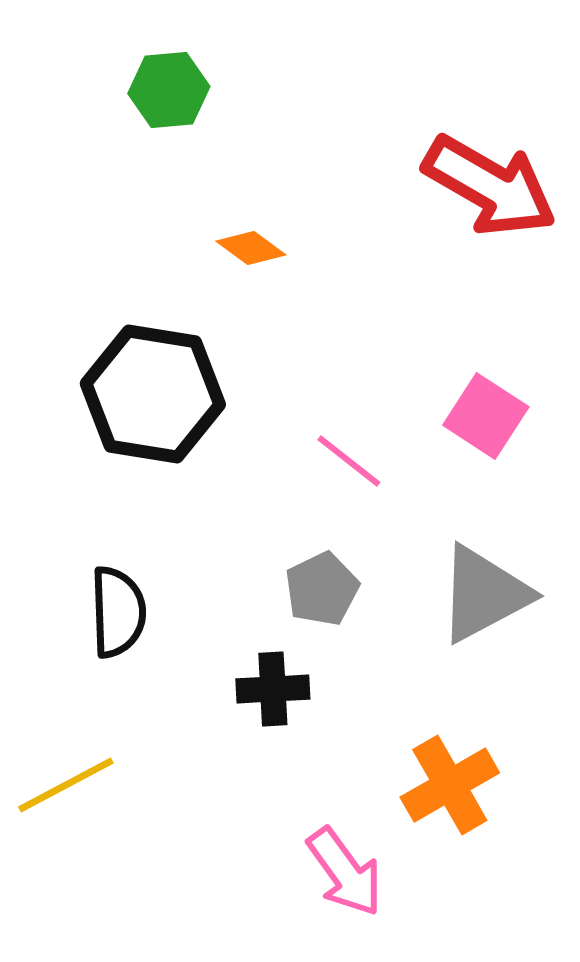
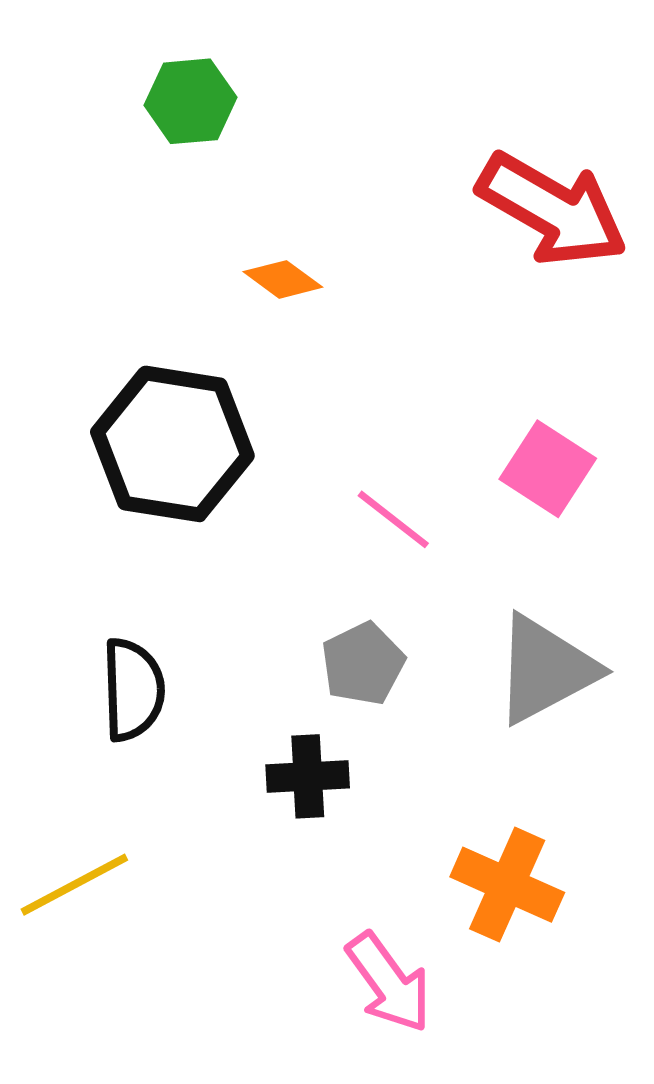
orange cross: (450, 785) -> (507, 885), turned -36

